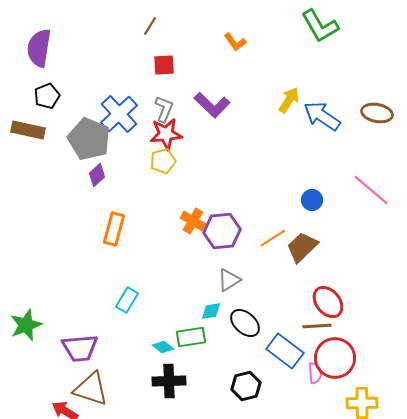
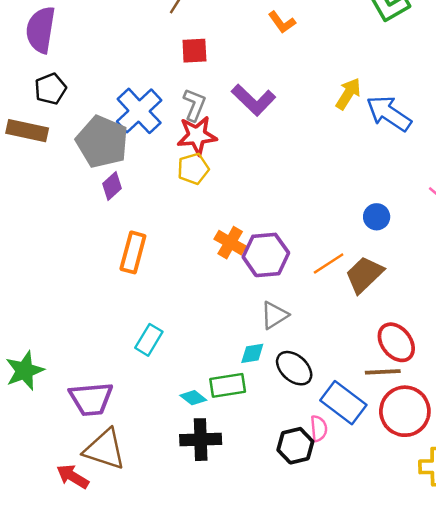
pink semicircle: (315, 373) -> (319, 428), moved

